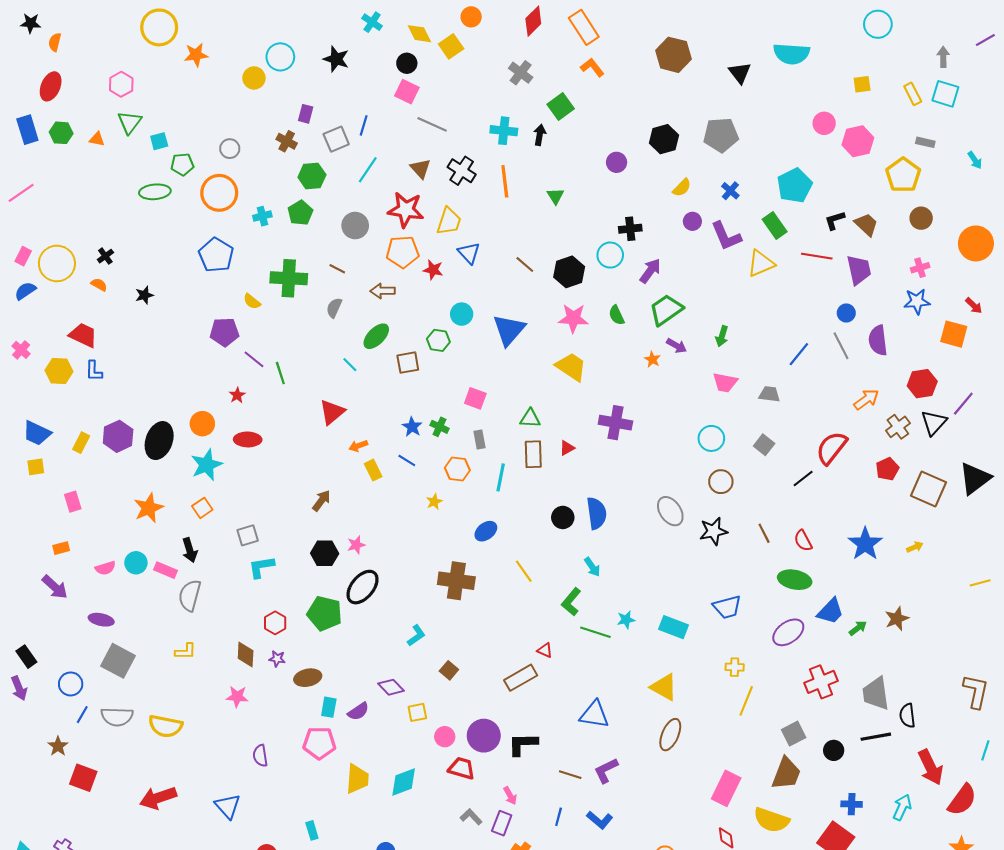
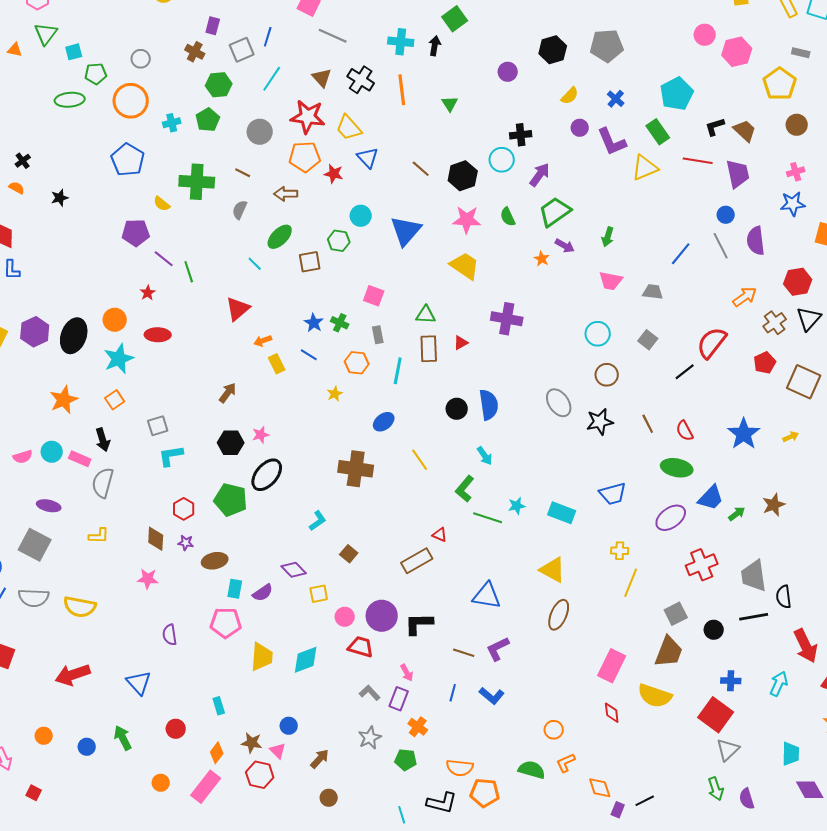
yellow trapezoid: (449, 221) -> (349, 128), turned 120
purple ellipse: (101, 620) -> (49, 506), moved

